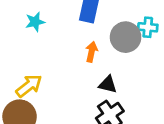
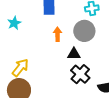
gray circle: (126, 37) -> (84, 31), moved

